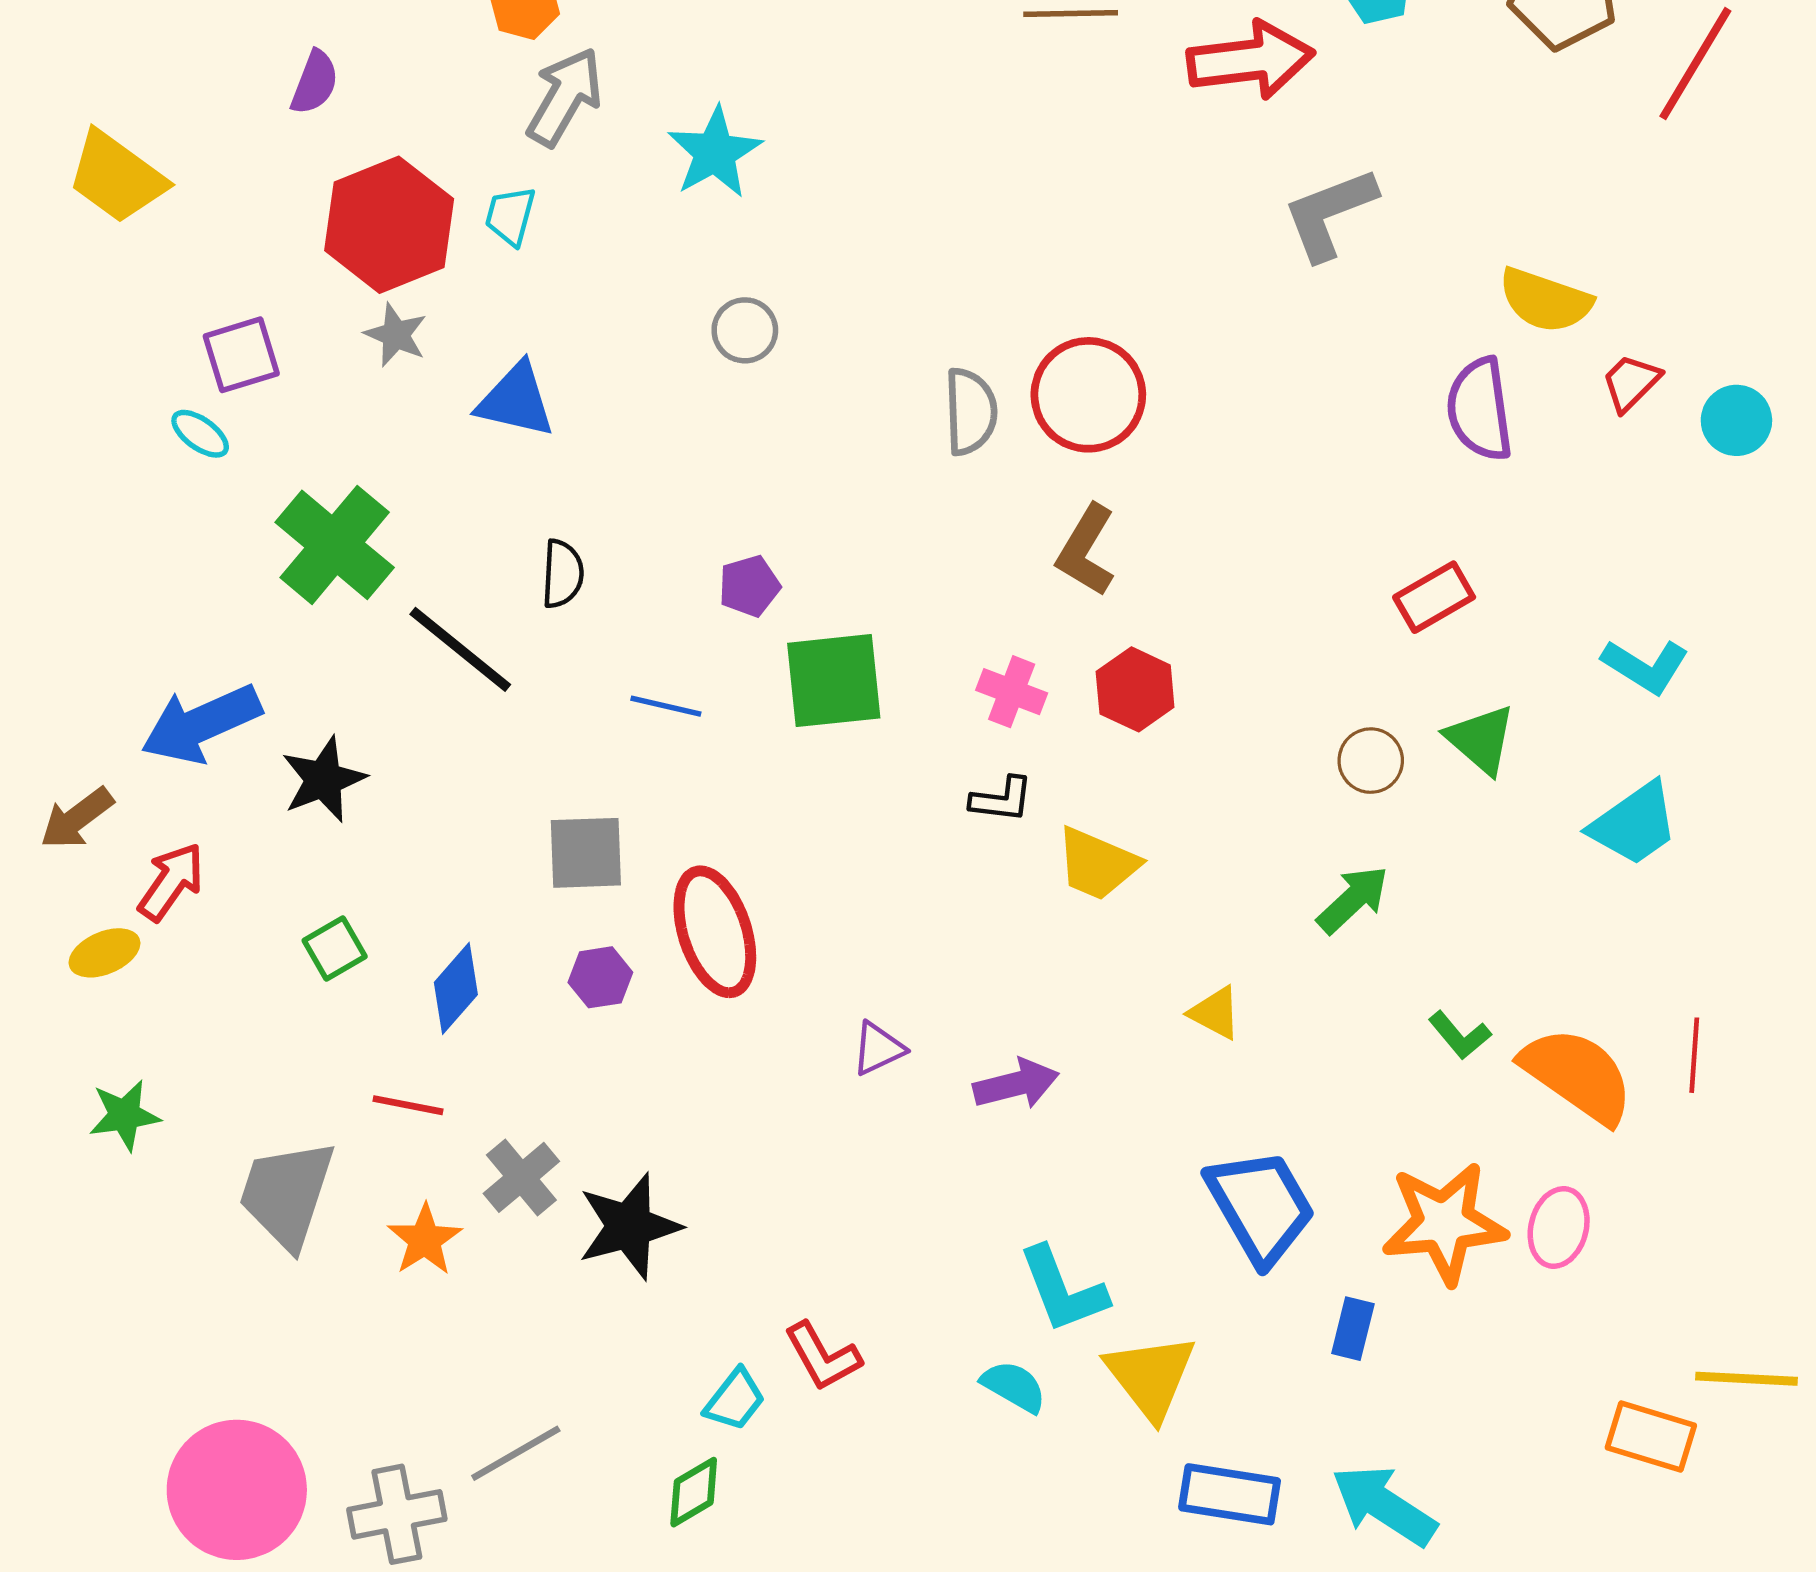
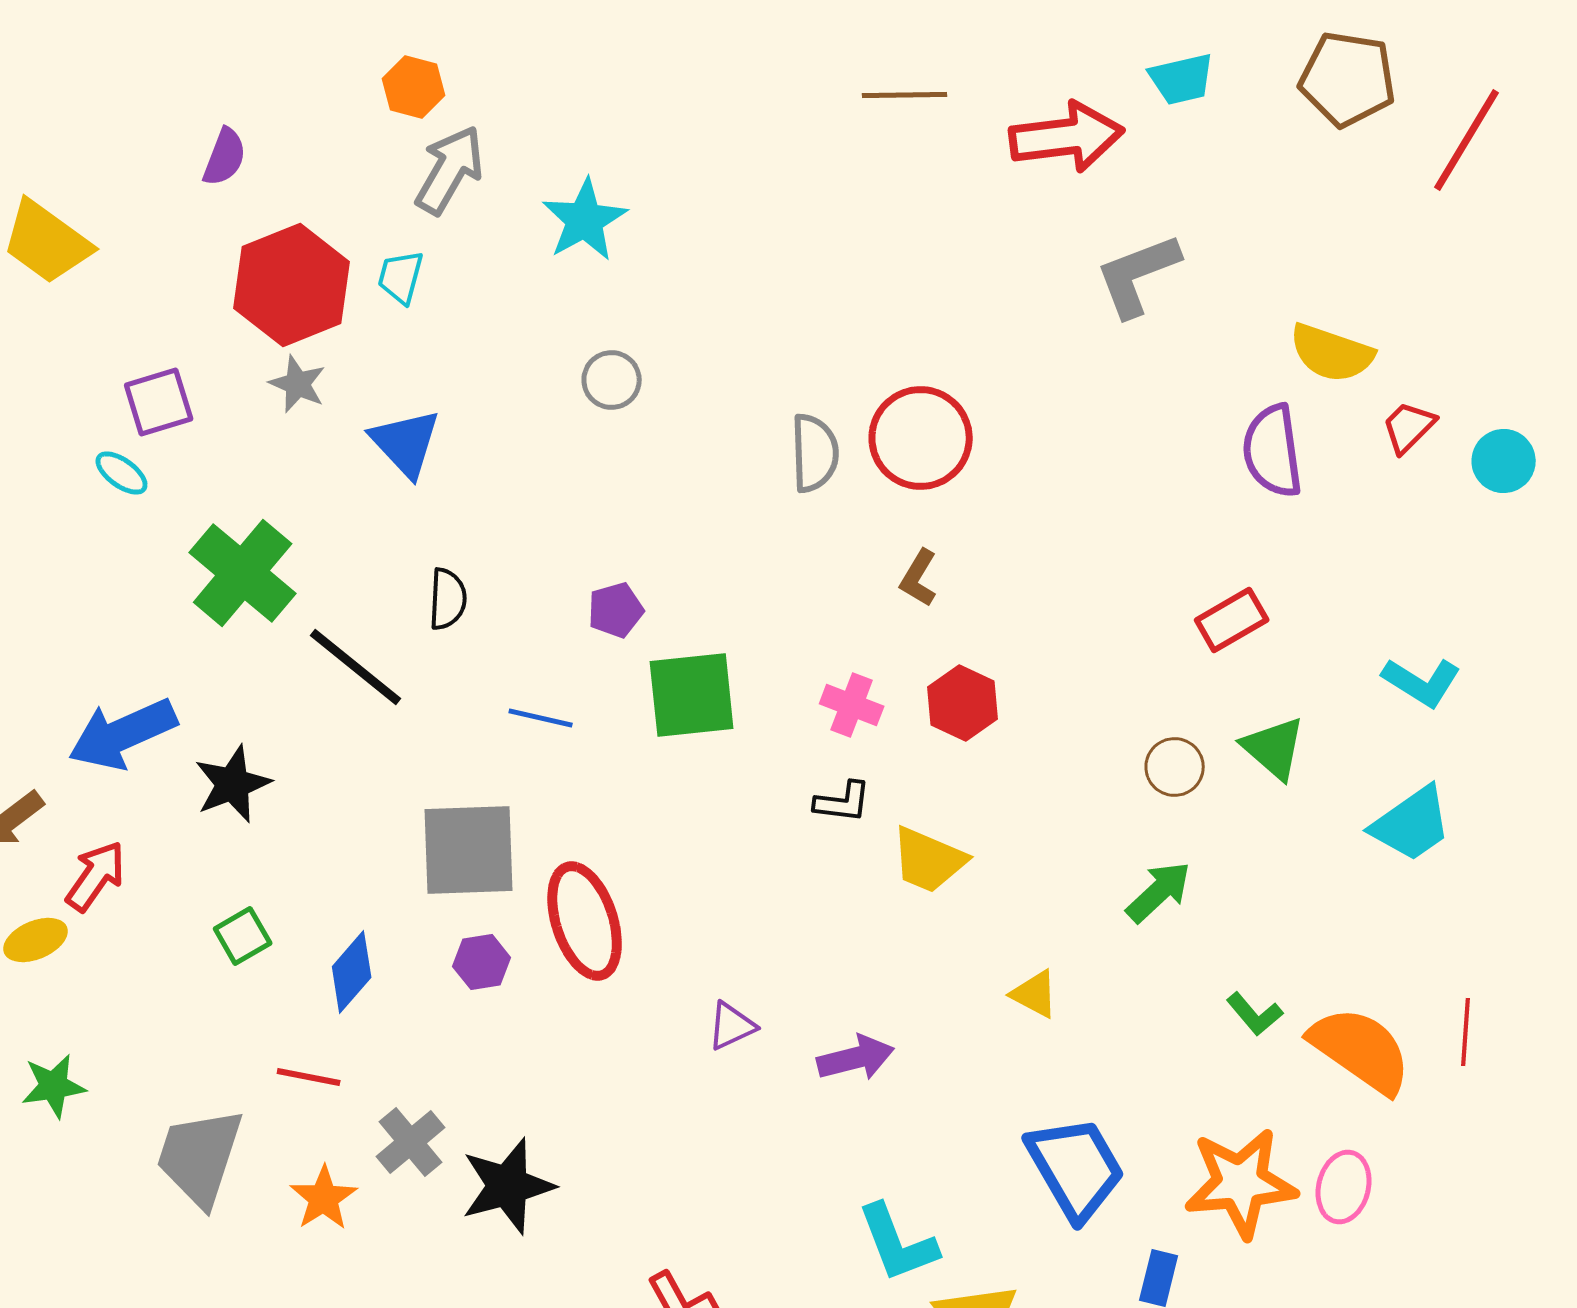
blue triangle: (516, 400) -> (406, 443), turned 34
brown L-shape: (1086, 550) -> (919, 578), size x0.7
gray square: (586, 853) -> (469, 850), size x1.4

